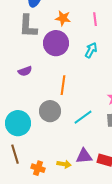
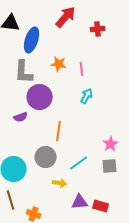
pink line: (95, 19) -> (82, 69), moved
purple circle: (56, 43) -> (40, 97), moved
yellow arrow: (64, 164) -> (60, 183), moved

